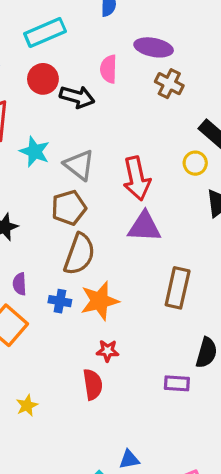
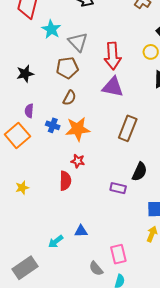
brown semicircle: (79, 254) -> (69, 98), size x0.6

